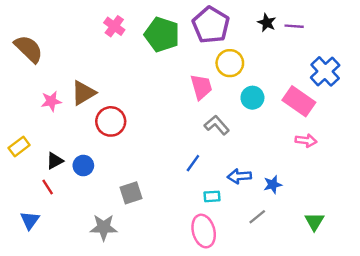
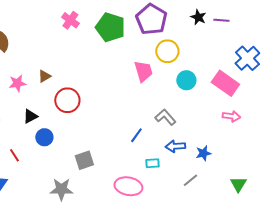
brown triangle: (83, 93) -> (44, 76), size x0.6
gray L-shape: (217, 125) -> (165, 117), moved
black triangle: (55, 161) -> (30, 116), moved
pink ellipse: (204, 231) -> (128, 186), moved, turned -64

